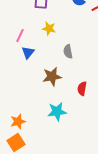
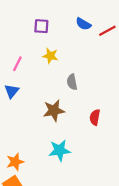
blue triangle: (28, 53) -> (12, 91), moved
red semicircle: (82, 89) -> (95, 117), moved

